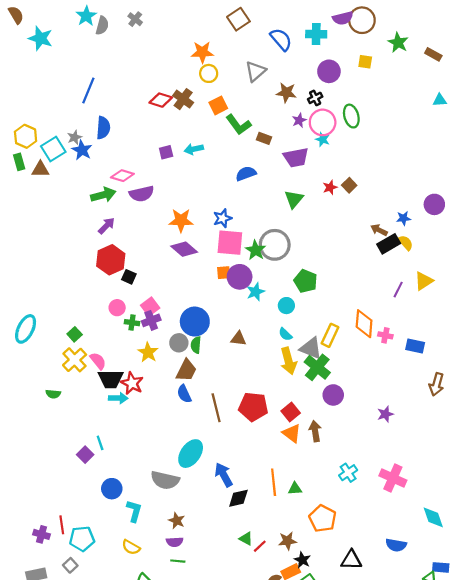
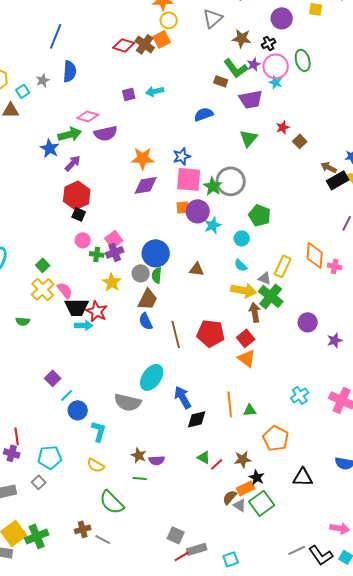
orange square: (218, 105) -> (162, 39), moved
green L-shape: (238, 125) -> (236, 68), moved
cyan square: (53, 149) -> (23, 91), size x0.6
blue star: (82, 150) -> (50, 148), moved
brown square: (349, 185) -> (300, 141), moved
purple diamond: (184, 249) -> (146, 185), turned -50
black square: (129, 277) -> (79, 214), moved
gray triangle: (311, 348) -> (265, 278), size x0.6
yellow arrow: (289, 361) -> (244, 290), turned -65
purple circle: (333, 395) -> (308, 322), moved
brown arrow: (315, 431) -> (255, 312), moved
cyan line: (100, 443) -> (67, 395), moved, turned 64
brown star: (177, 521) -> (139, 455), moved
red line: (62, 525) -> (17, 436), moved
purple semicircle: (175, 542) -> (157, 460), moved

